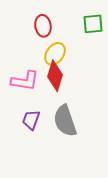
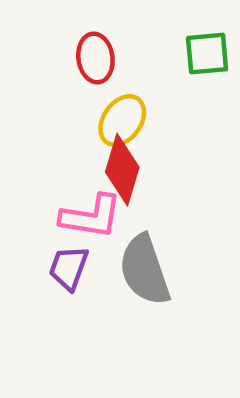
pink L-shape: (25, 81) -> (91, 216), moved

